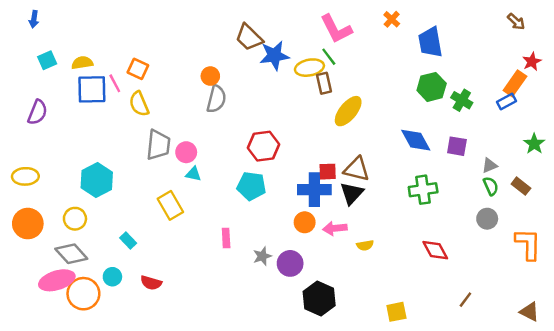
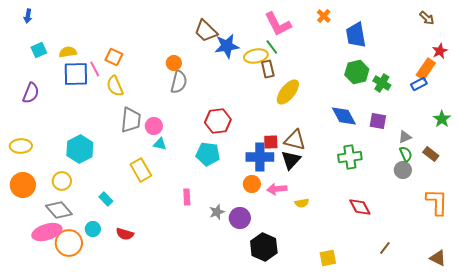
gray circle: (487, 219) -> (403, 170), moved

